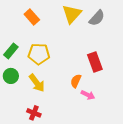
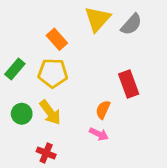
orange rectangle: (32, 17) -> (57, 39), moved
green circle: (11, 76) -> (22, 114), moved
pink arrow: (88, 95) -> (99, 134), moved

